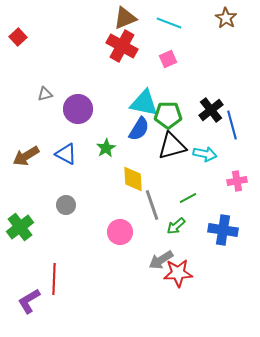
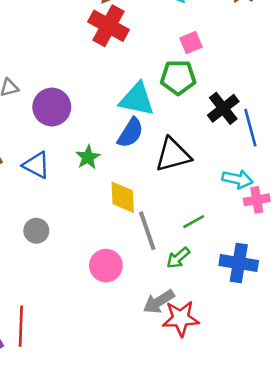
pink square: (168, 59) -> (191, 43), moved
green pentagon: (168, 115) -> (178, 77), moved
cyan arrow: (205, 154) -> (237, 179), moved

